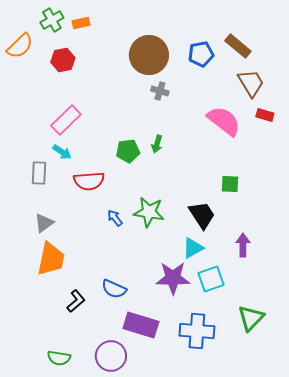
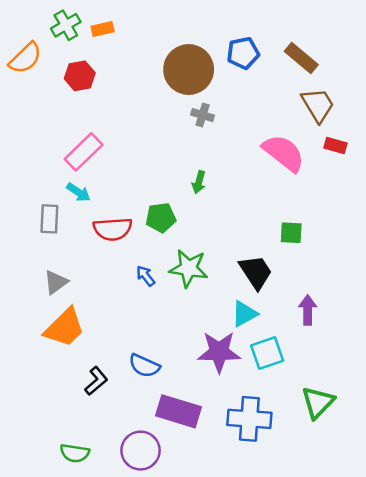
blue pentagon: (201, 54) -> (243, 53), moved
green pentagon: (128, 151) -> (161, 218), moved
orange trapezoid: (51, 259) -> (65, 328), turned 33

